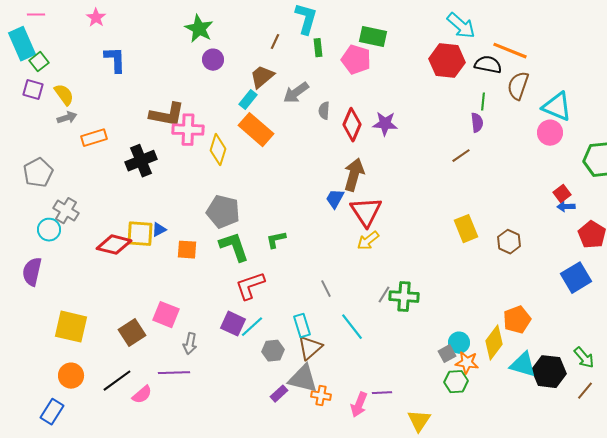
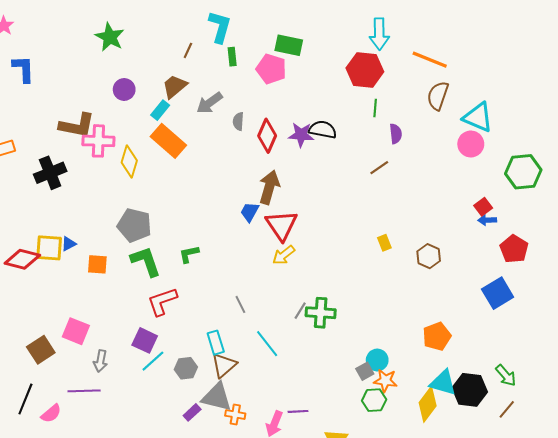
cyan arrow: (461, 26) -> (379, 34), turned 48
purple circle: (213, 60) -> (124, 89), moved
black semicircle: (488, 65) -> (323, 130), moved
green line: (483, 102) -> (375, 108), moved
yellow rectangle: (466, 229) -> (384, 243), size x0.6
cyan line: (252, 327) -> (153, 361), moved
yellow diamond: (494, 343) -> (428, 404), moved
black line: (117, 381) -> (25, 399), turned -32

